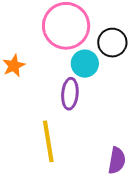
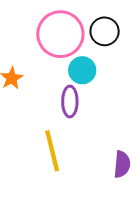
black circle: (112, 43) -> (105, 31), moved

